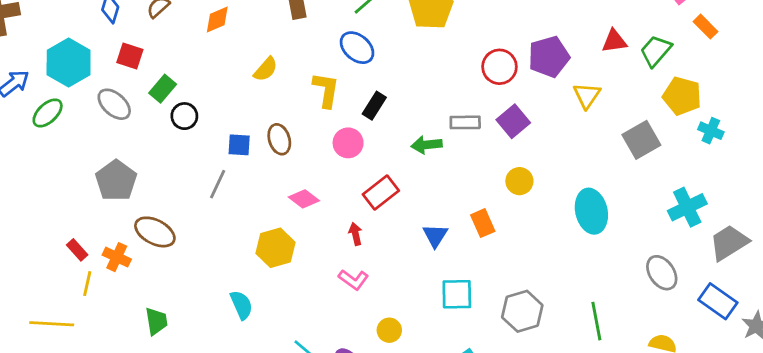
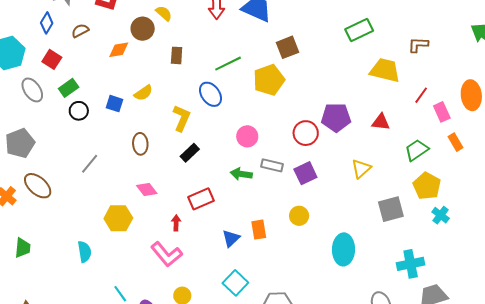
red triangle: (614, 41) -> (381, 122), moved
purple pentagon: (549, 57) -> (336, 117), moved
black rectangle: (374, 106) -> (190, 153), moved
pink circle: (348, 143) -> (247, 136), moved
blue square: (239, 145) -> (114, 104), moved
orange rectangle: (483, 223) -> (259, 230), moved
pink L-shape: (353, 280) -> (167, 254), size x1.5
cyan square: (457, 294) -> (235, 283), turned 30

